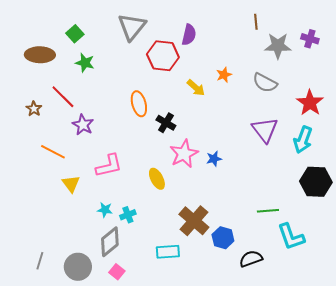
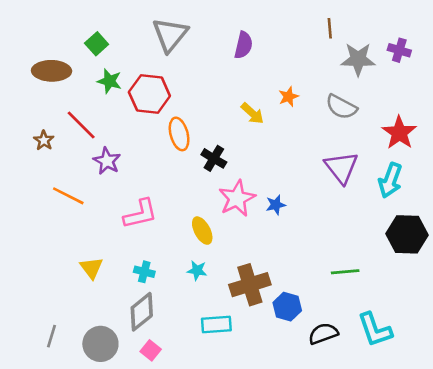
red hexagon: (163, 56) -> (149, 94), moved
yellow triangle: (71, 184) -> (91, 268), moved
cyan star: (105, 210) -> (197, 270), moved
cyan cross: (128, 215) -> (144, 272), moved, turned 35
brown cross: (194, 221) -> (250, 285), turned 32
cyan L-shape: (291, 237) -> (375, 330), moved

